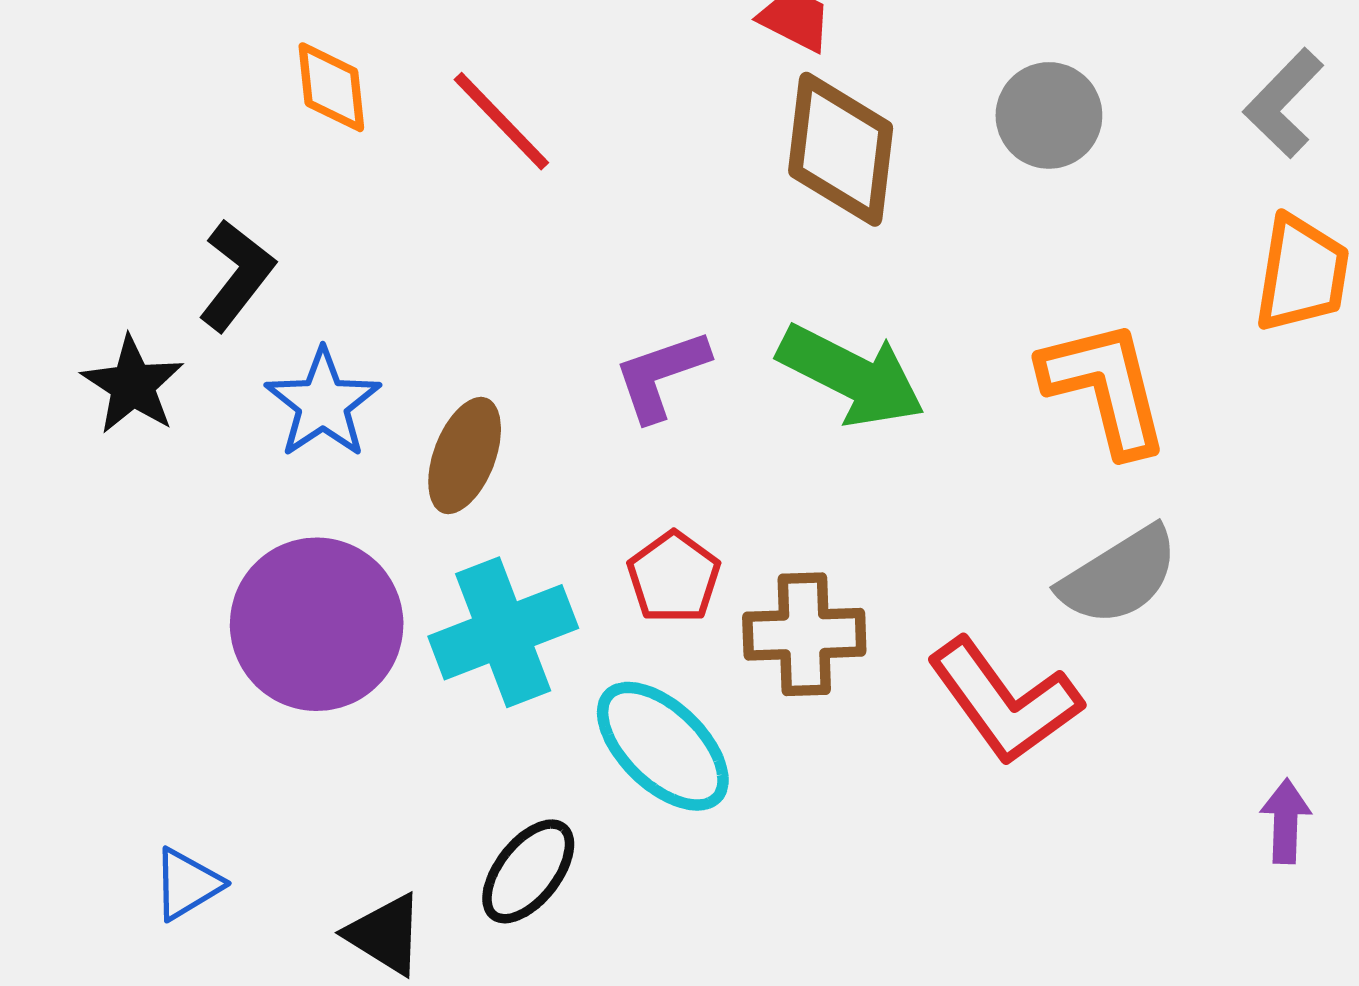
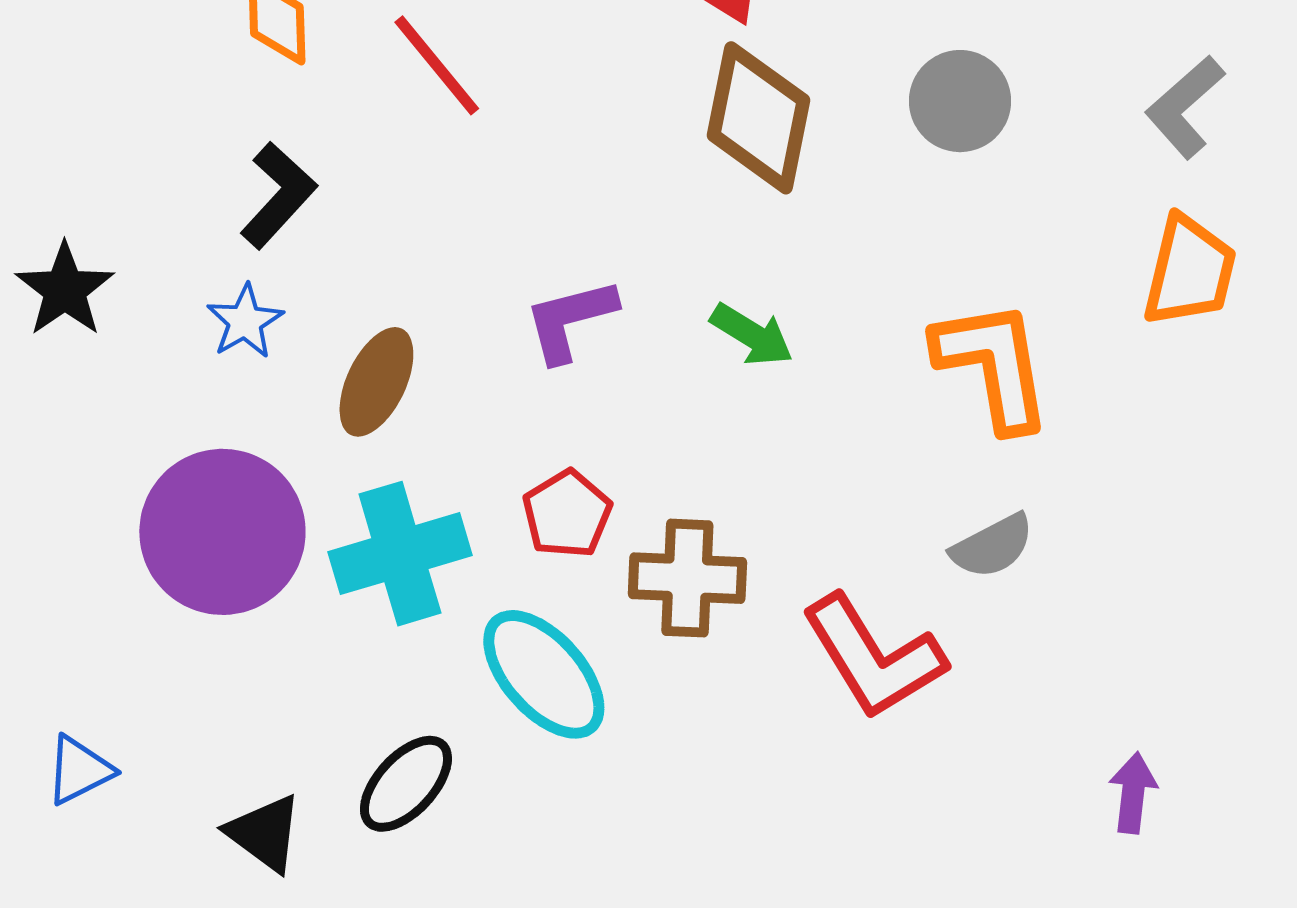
black L-shape: (237, 275) -> (278, 195), moved
green arrow: (851, 376) -> (752, 335), size x0.6
blue star: (323, 403) -> (245, 321), size x0.7
gray semicircle: (1119, 576) -> (992, 546), size x0.7

